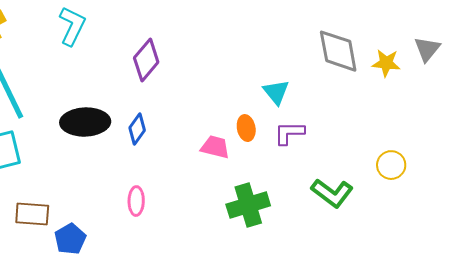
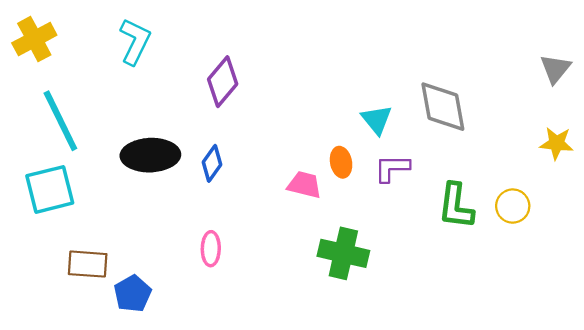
gray diamond: (338, 51) -> (443, 107), moved
yellow star: (386, 63) -> (557, 143), moved
green L-shape: (332, 193) -> (456, 206), moved, turned 60
green cross: (248, 205) -> (343, 253), turned 30

